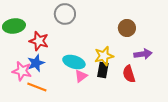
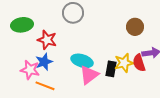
yellow star: (104, 56) -> (124, 63), moved
red semicircle: (129, 74) -> (139, 63), moved
pink triangle: (81, 76) -> (89, 75), size x1.5

